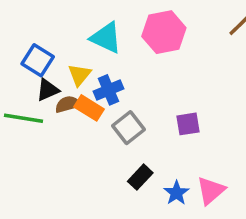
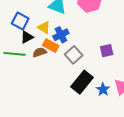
yellow triangle: (79, 75) -> (44, 27), turned -32
brown semicircle: (68, 104) -> (40, 52), moved
black rectangle: (140, 177) -> (82, 82), size x1.6

